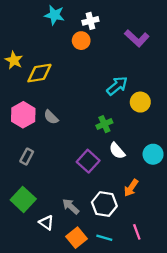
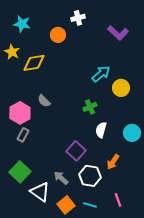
cyan star: (55, 15) -> (22, 24), moved
orange circle: (81, 41) -> (58, 35), moved
pink hexagon: (23, 115) -> (20, 113), moved
white semicircle: (117, 151) -> (101, 130), turned 56
purple square: (88, 161) -> (76, 151), moved
white triangle: (46, 223) -> (40, 192), size x1.5

